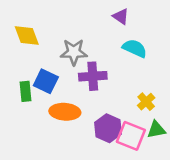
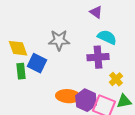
yellow diamond: (27, 36) -> (18, 48), moved
purple cross: (93, 76) -> (98, 57), moved
orange ellipse: (65, 112) -> (68, 96), moved

